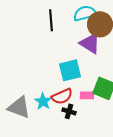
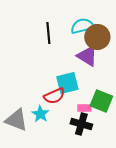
red semicircle: (62, 96) -> (54, 96), moved
black cross: (69, 111) -> (81, 124), moved, size x1.5

